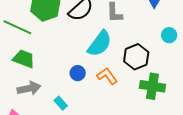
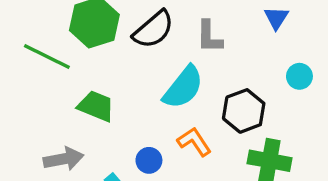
green trapezoid: (24, 59) -> (96, 106), moved
blue circle: (78, 73) -> (149, 160), moved

